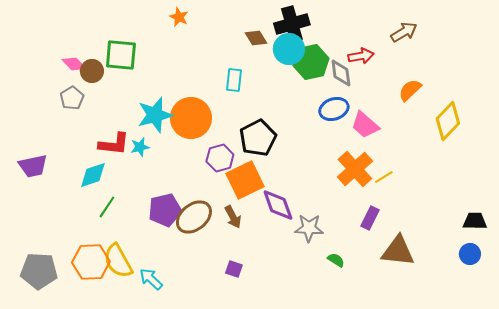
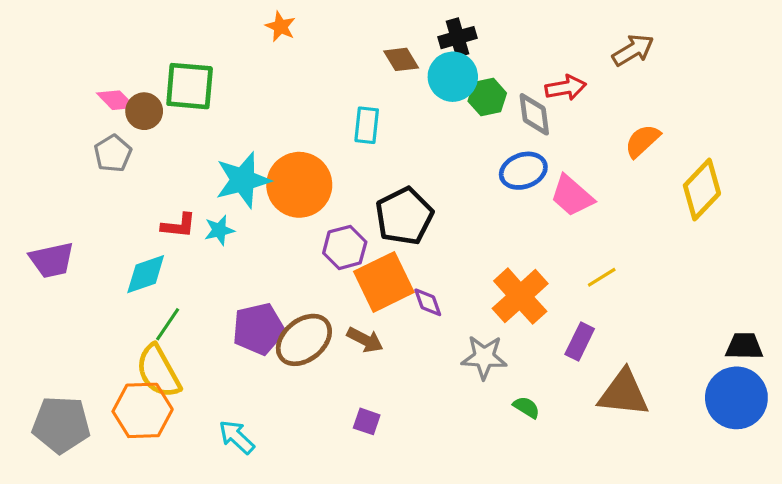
black cross: (292, 24) -> (458, 38), size x0.7
green hexagon: (311, 62) -> (487, 97), size x0.7
red L-shape: (114, 144) -> (179, 226), size x0.7
orange cross: (355, 169) -> (520, 296), moved
purple diamond: (278, 205) -> (428, 302), moved, size x0.6
brown arrow: (233, 217) -> (365, 340), turned -35
blue circle: (470, 254) -> (736, 398), size x1.8
yellow semicircle: (118, 261) -> (158, 371), moved

